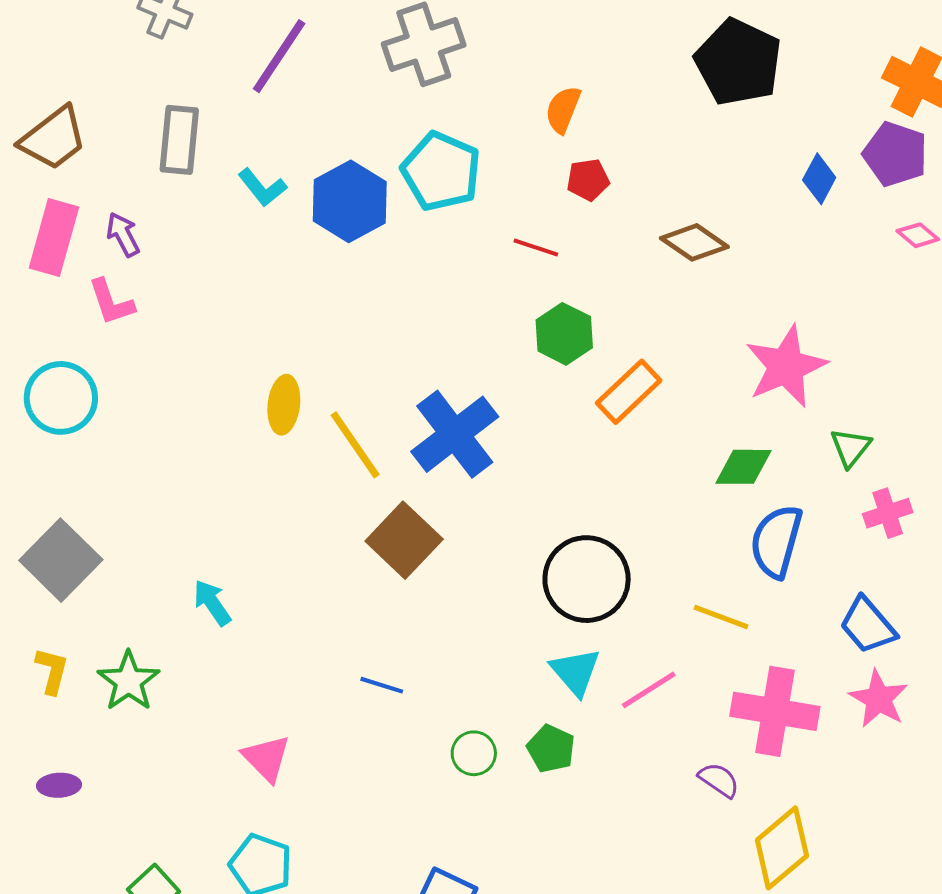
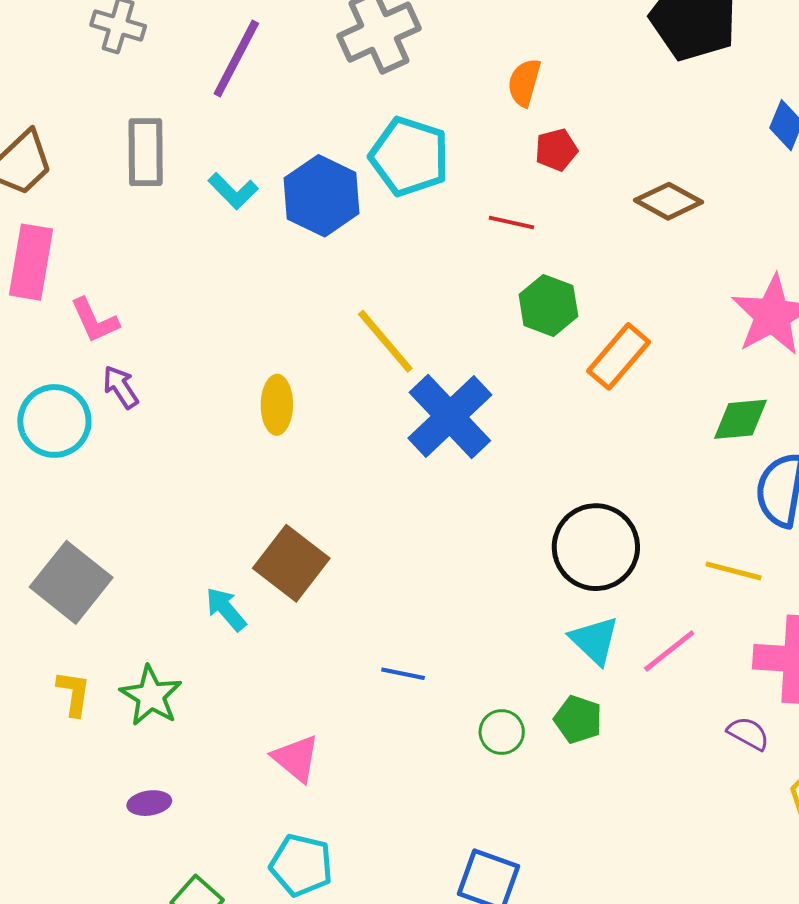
purple arrow: (123, 235) -> (121, 387), moved
yellow line: (355, 445) -> (385, 341), moved
brown square: (404, 540) -> (291, 563), moved
purple ellipse: (59, 785) -> (149, 803), moved

